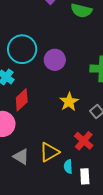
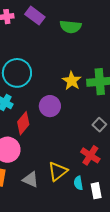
purple circle: (55, 60) -> (50, 106), moved
yellow star: (69, 102) -> (72, 81), moved

